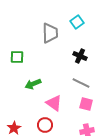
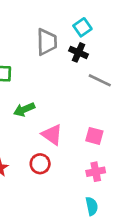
black cross: (80, 56) -> (79, 52), moved
gray line: (81, 83) -> (100, 80), moved

